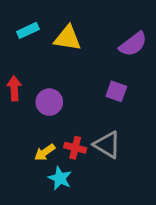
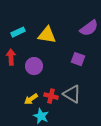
cyan rectangle: (28, 30) -> (18, 32), moved
yellow triangle: (68, 38) -> (47, 35), moved

